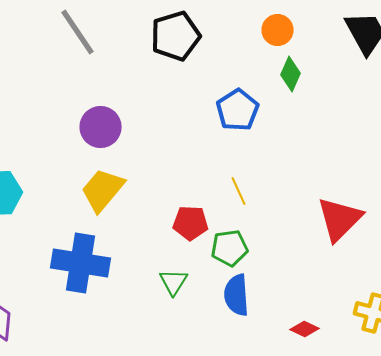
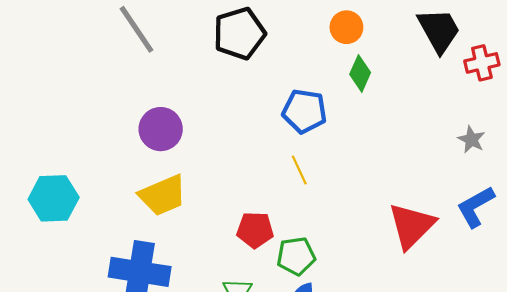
blue pentagon: (238, 110) -> (304, 111), turned -30
yellow trapezoid: (102, 190) -> (163, 195), turned -153
yellow line: (238, 191) -> (299, 170), moved

